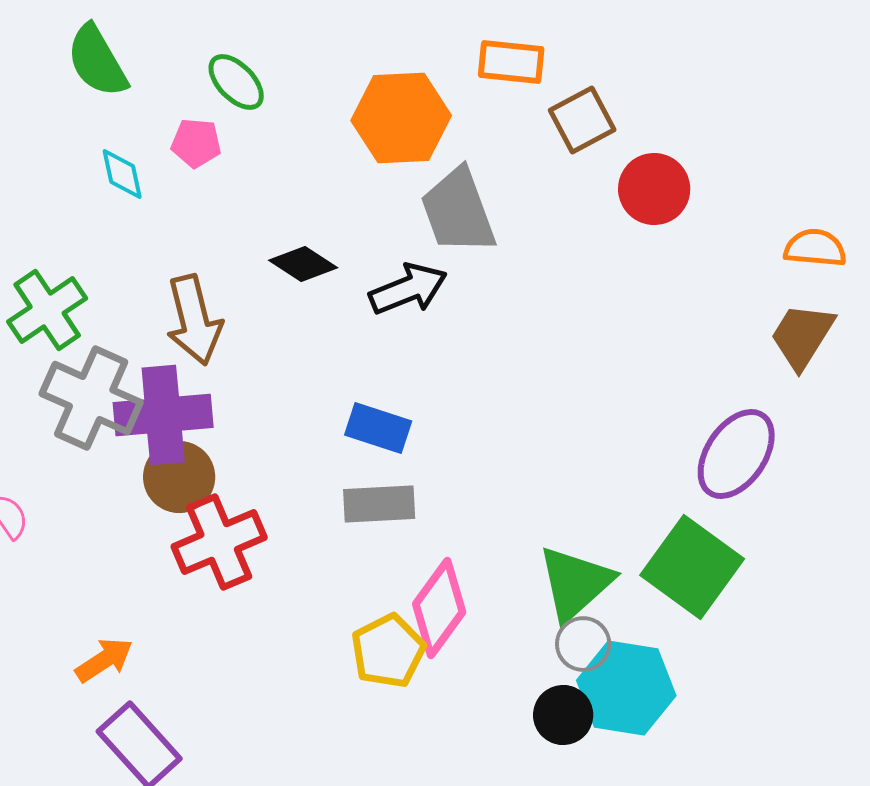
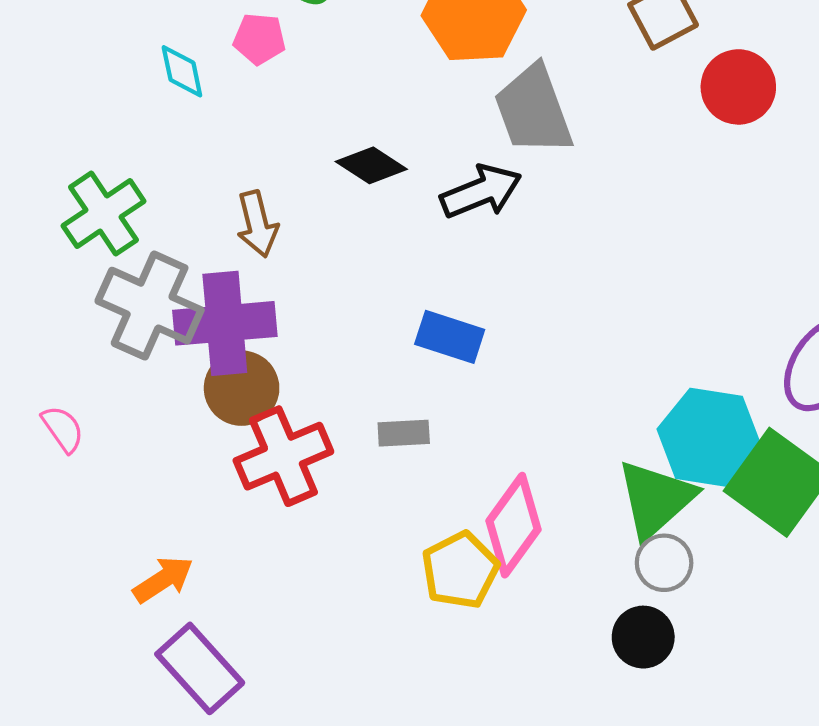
brown arrow: (194, 320) -> (257, 224), size x0.7
gray rectangle: (379, 504) -> (404, 433), moved, size x0.7
cyan hexagon: (626, 688) -> (709, 437), moved

